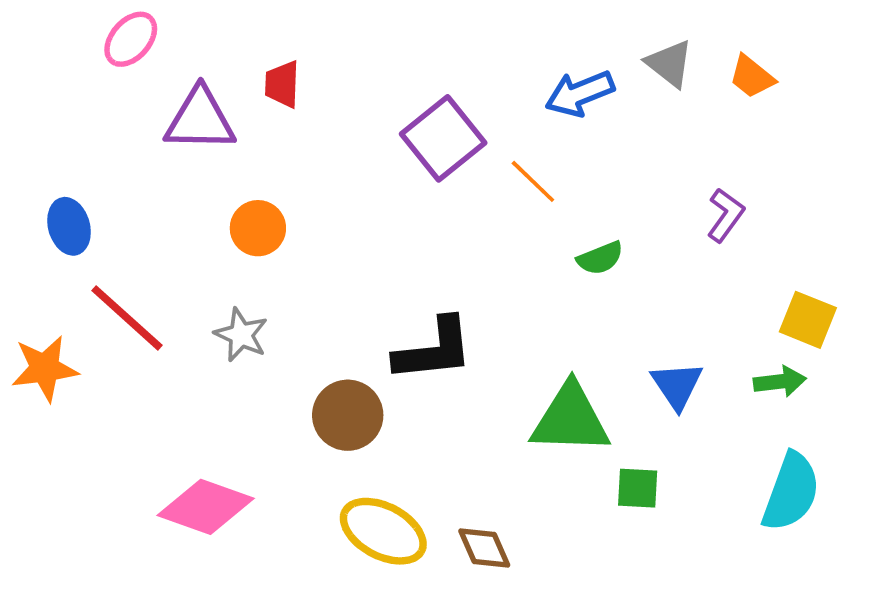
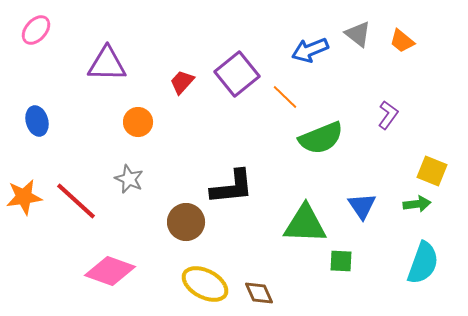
pink ellipse: (131, 39) -> (36, 30), moved
red trapezoid: (282, 84) -> (182, 82), moved, turned 40
green semicircle: (600, 258) -> (321, 138), size x1.8
red line: (127, 318) -> (76, 201), moved

